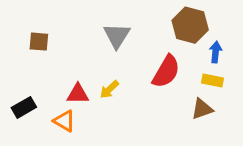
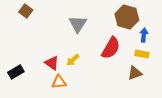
brown square: (39, 42) -> (26, 11), moved, turned 32
red triangle: (78, 94) -> (52, 63), turned 35
orange triangle: (64, 121) -> (59, 82), moved, turned -35

